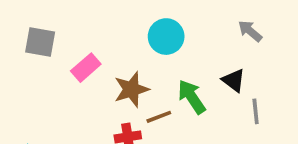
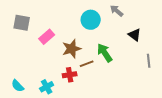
gray arrow: (250, 31) -> (117, 11), moved
black triangle: (234, 80) -> (135, 35), moved
gray line: (256, 111) -> (149, 61), moved

